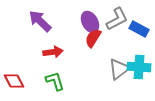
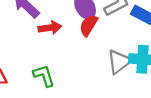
red arrow: (53, 52) -> (50, 28), moved

